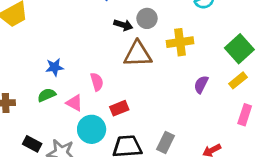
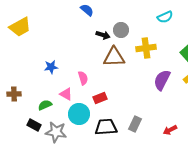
purple semicircle: (201, 84) -> (162, 80), size x1.5
green semicircle: (47, 95) -> (45, 105), moved

